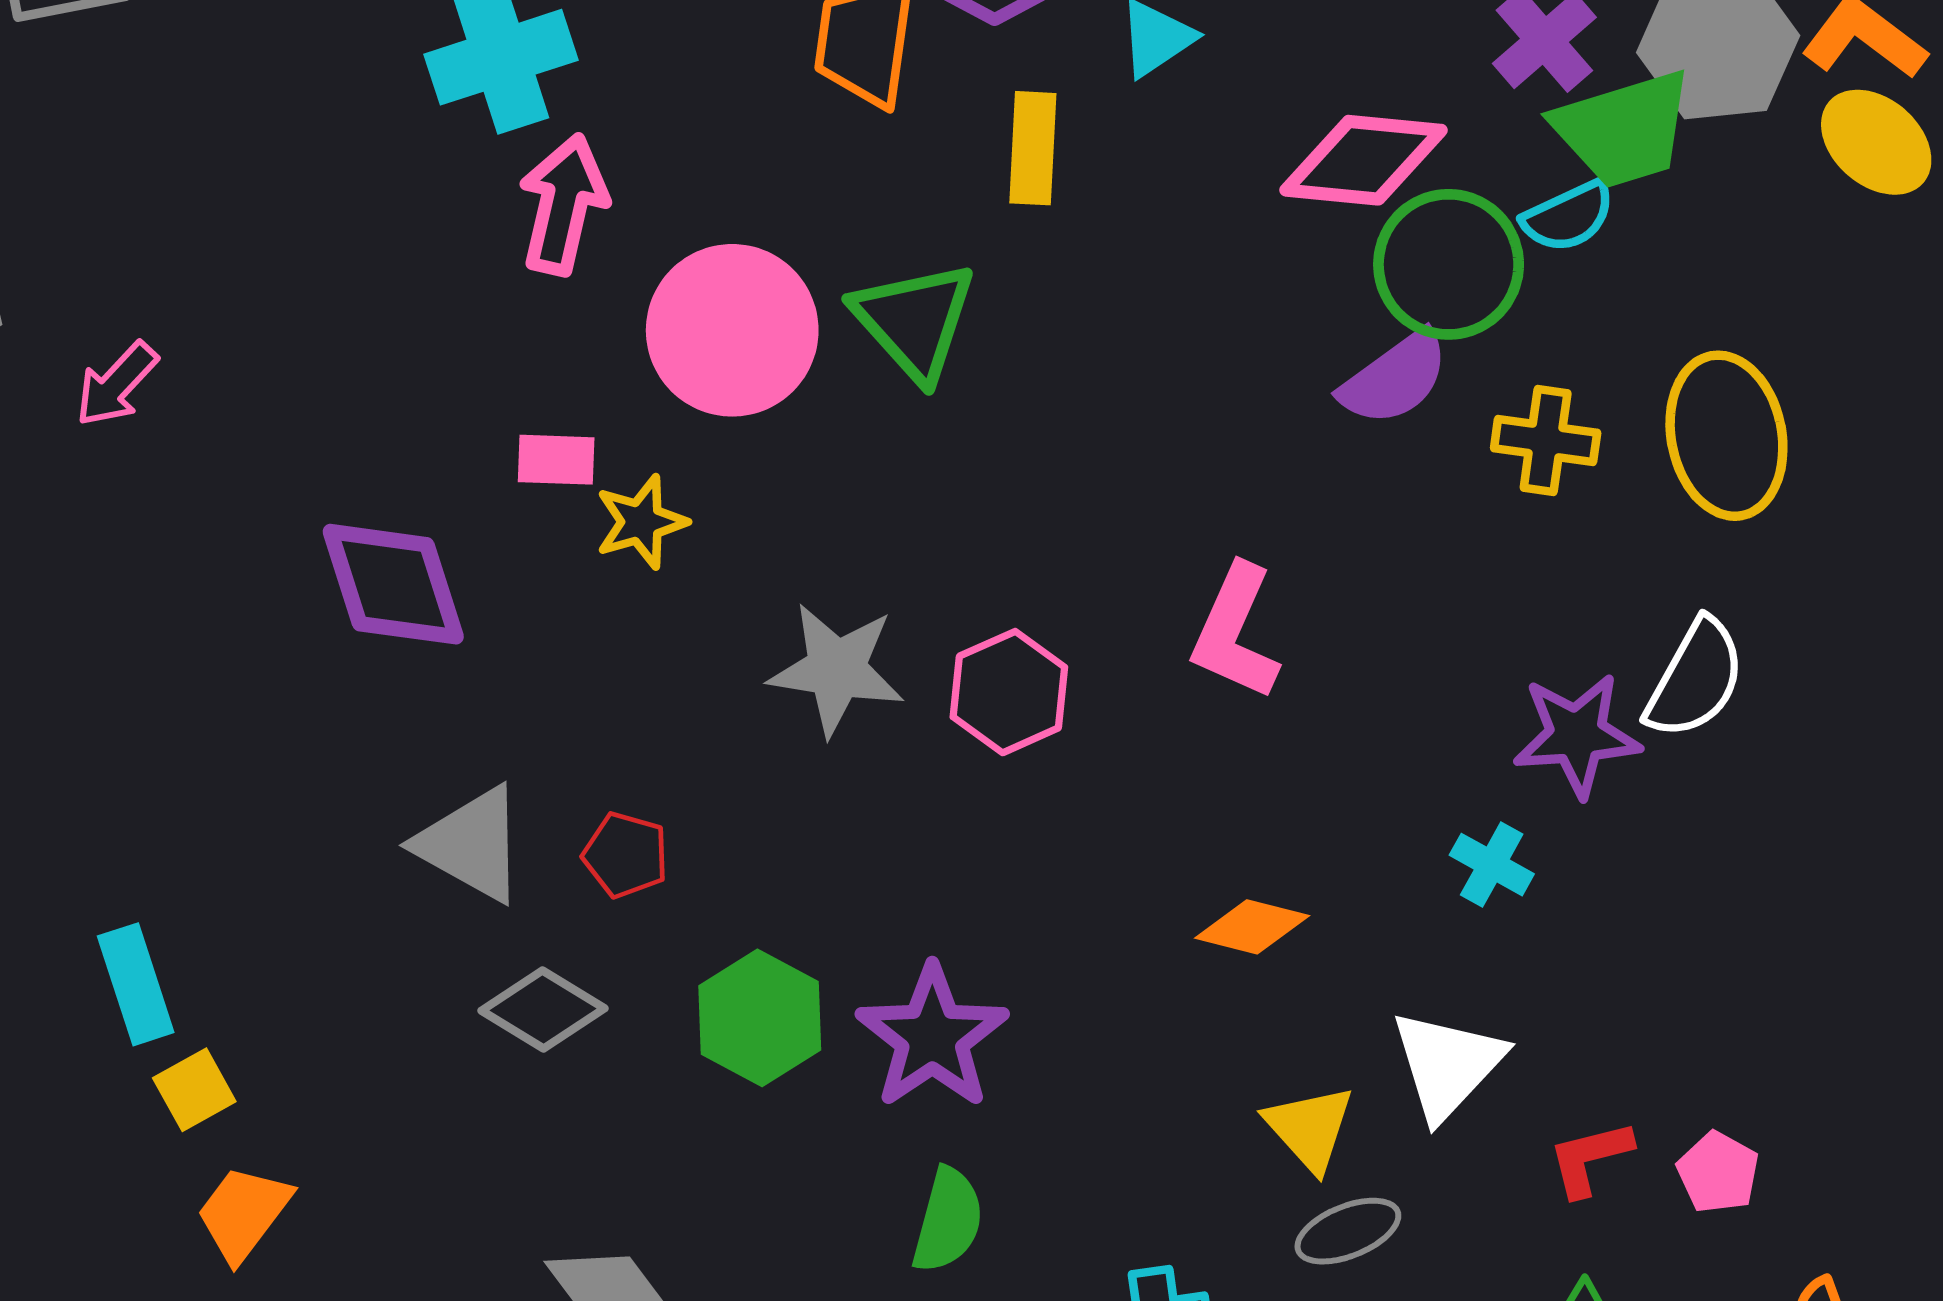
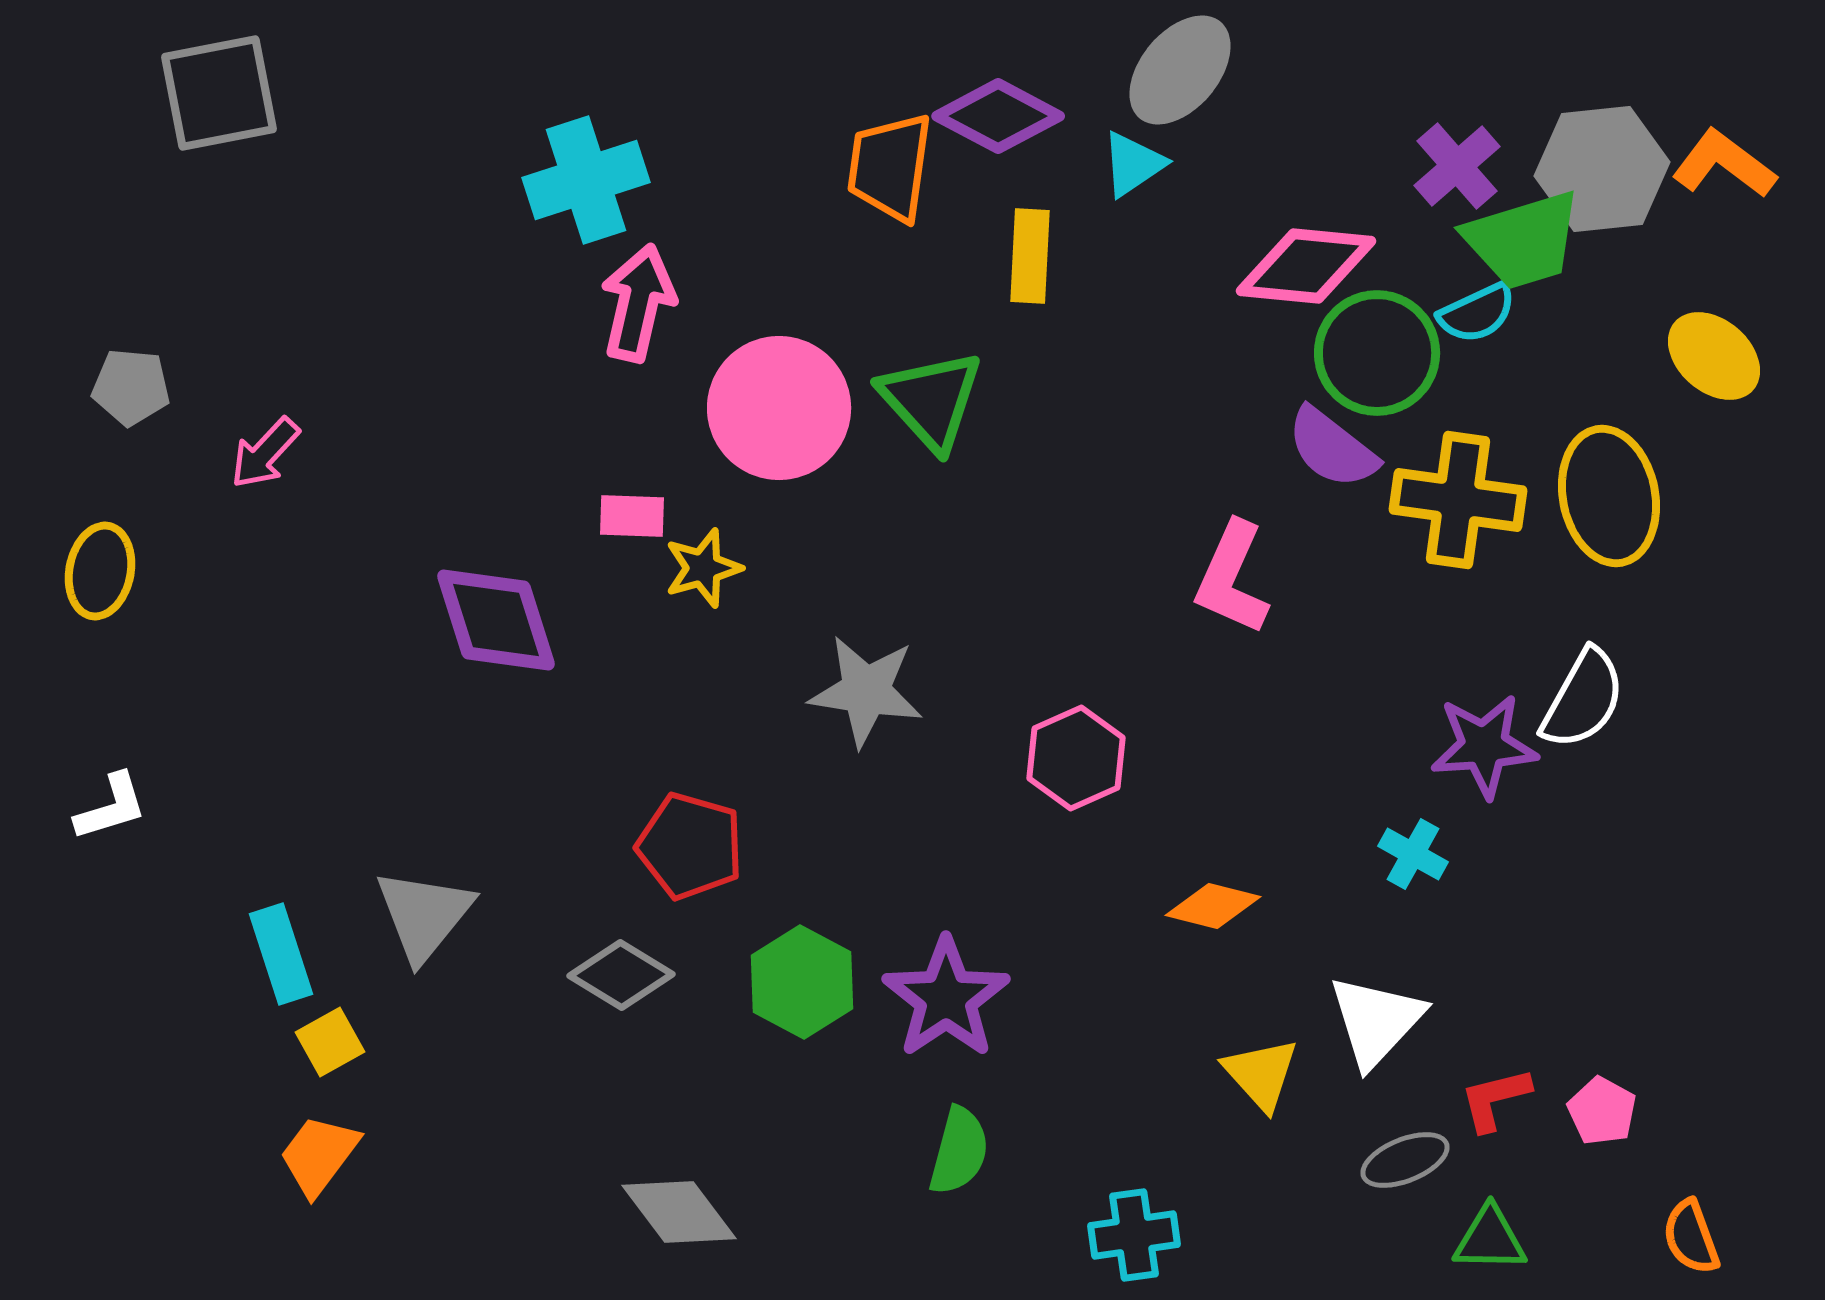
yellow ellipse: (1876, 142) -> (1714, 356), moved
purple semicircle: (1395, 378) -> (1332, 448), turned 74
yellow cross: (1546, 440) -> (1458, 500), size x1.5
pink L-shape: (1235, 632) -> (1232, 578), moved
pink hexagon: (1009, 692) -> (1076, 758), moved
gray triangle: (471, 844) -> (424, 915), moved, turned 40
red pentagon: (626, 855) -> (690, 846), size x1.5
orange trapezoid: (243, 1213) -> (319, 1155), moved
gray ellipse: (1348, 1231) -> (1405, 1160), moved

